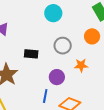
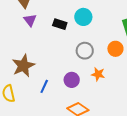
black rectangle: (31, 54) -> (60, 24), moved
blue line: (45, 96) -> (44, 86), moved

